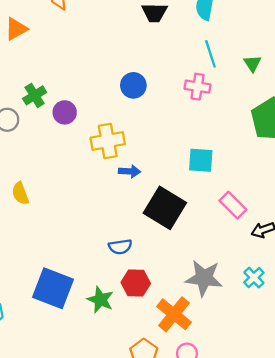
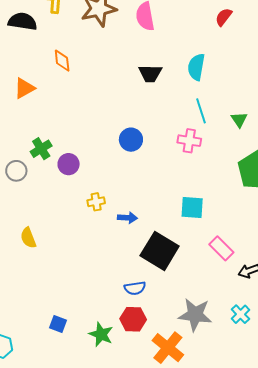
yellow cross: (108, 141) -> (96, 202), moved, size x0.6
blue semicircle: (120, 247) -> (135, 288), moved
blue square: (53, 288) -> (58, 324), size x0.5

